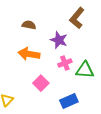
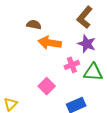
purple star: (59, 40) -> (87, 44), moved
orange arrow: (29, 54) -> (50, 43), moved

